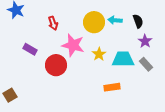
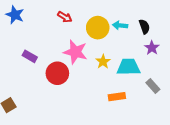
red arrow: (53, 23) -> (65, 17), moved, turned -40
gray rectangle: (146, 64) -> (153, 86), moved

